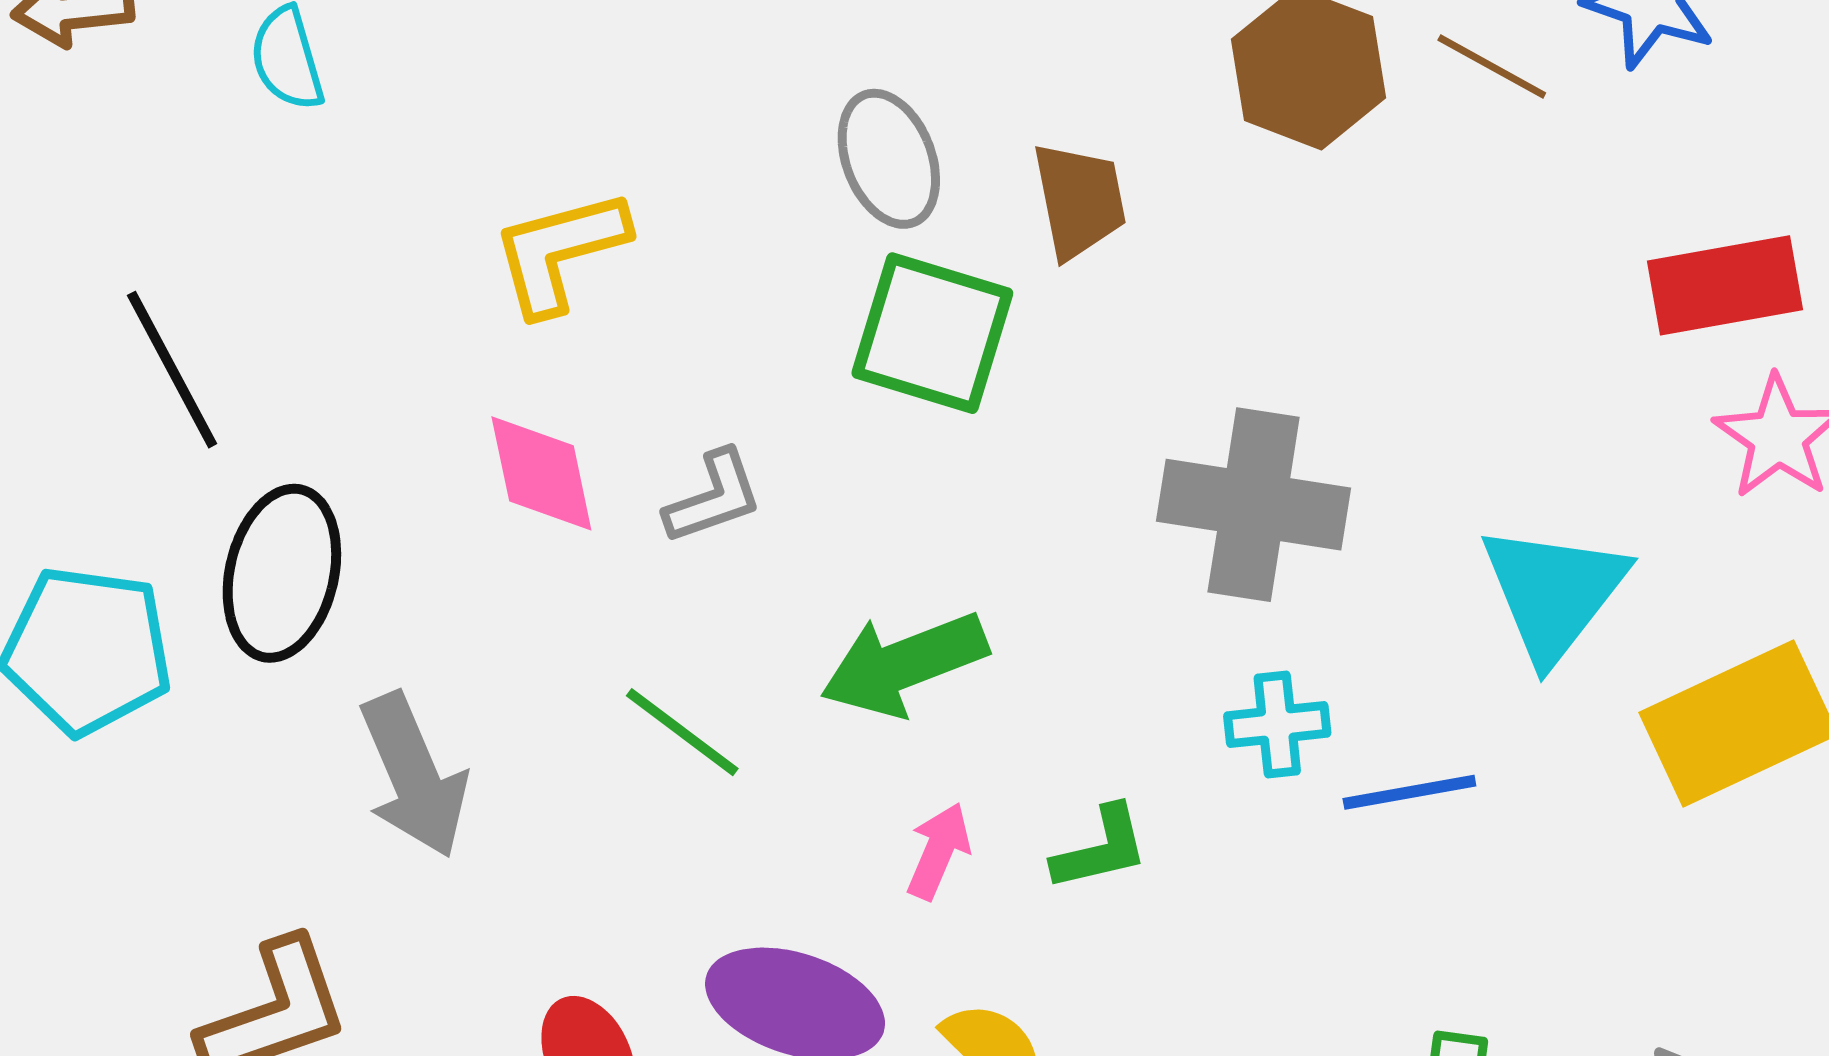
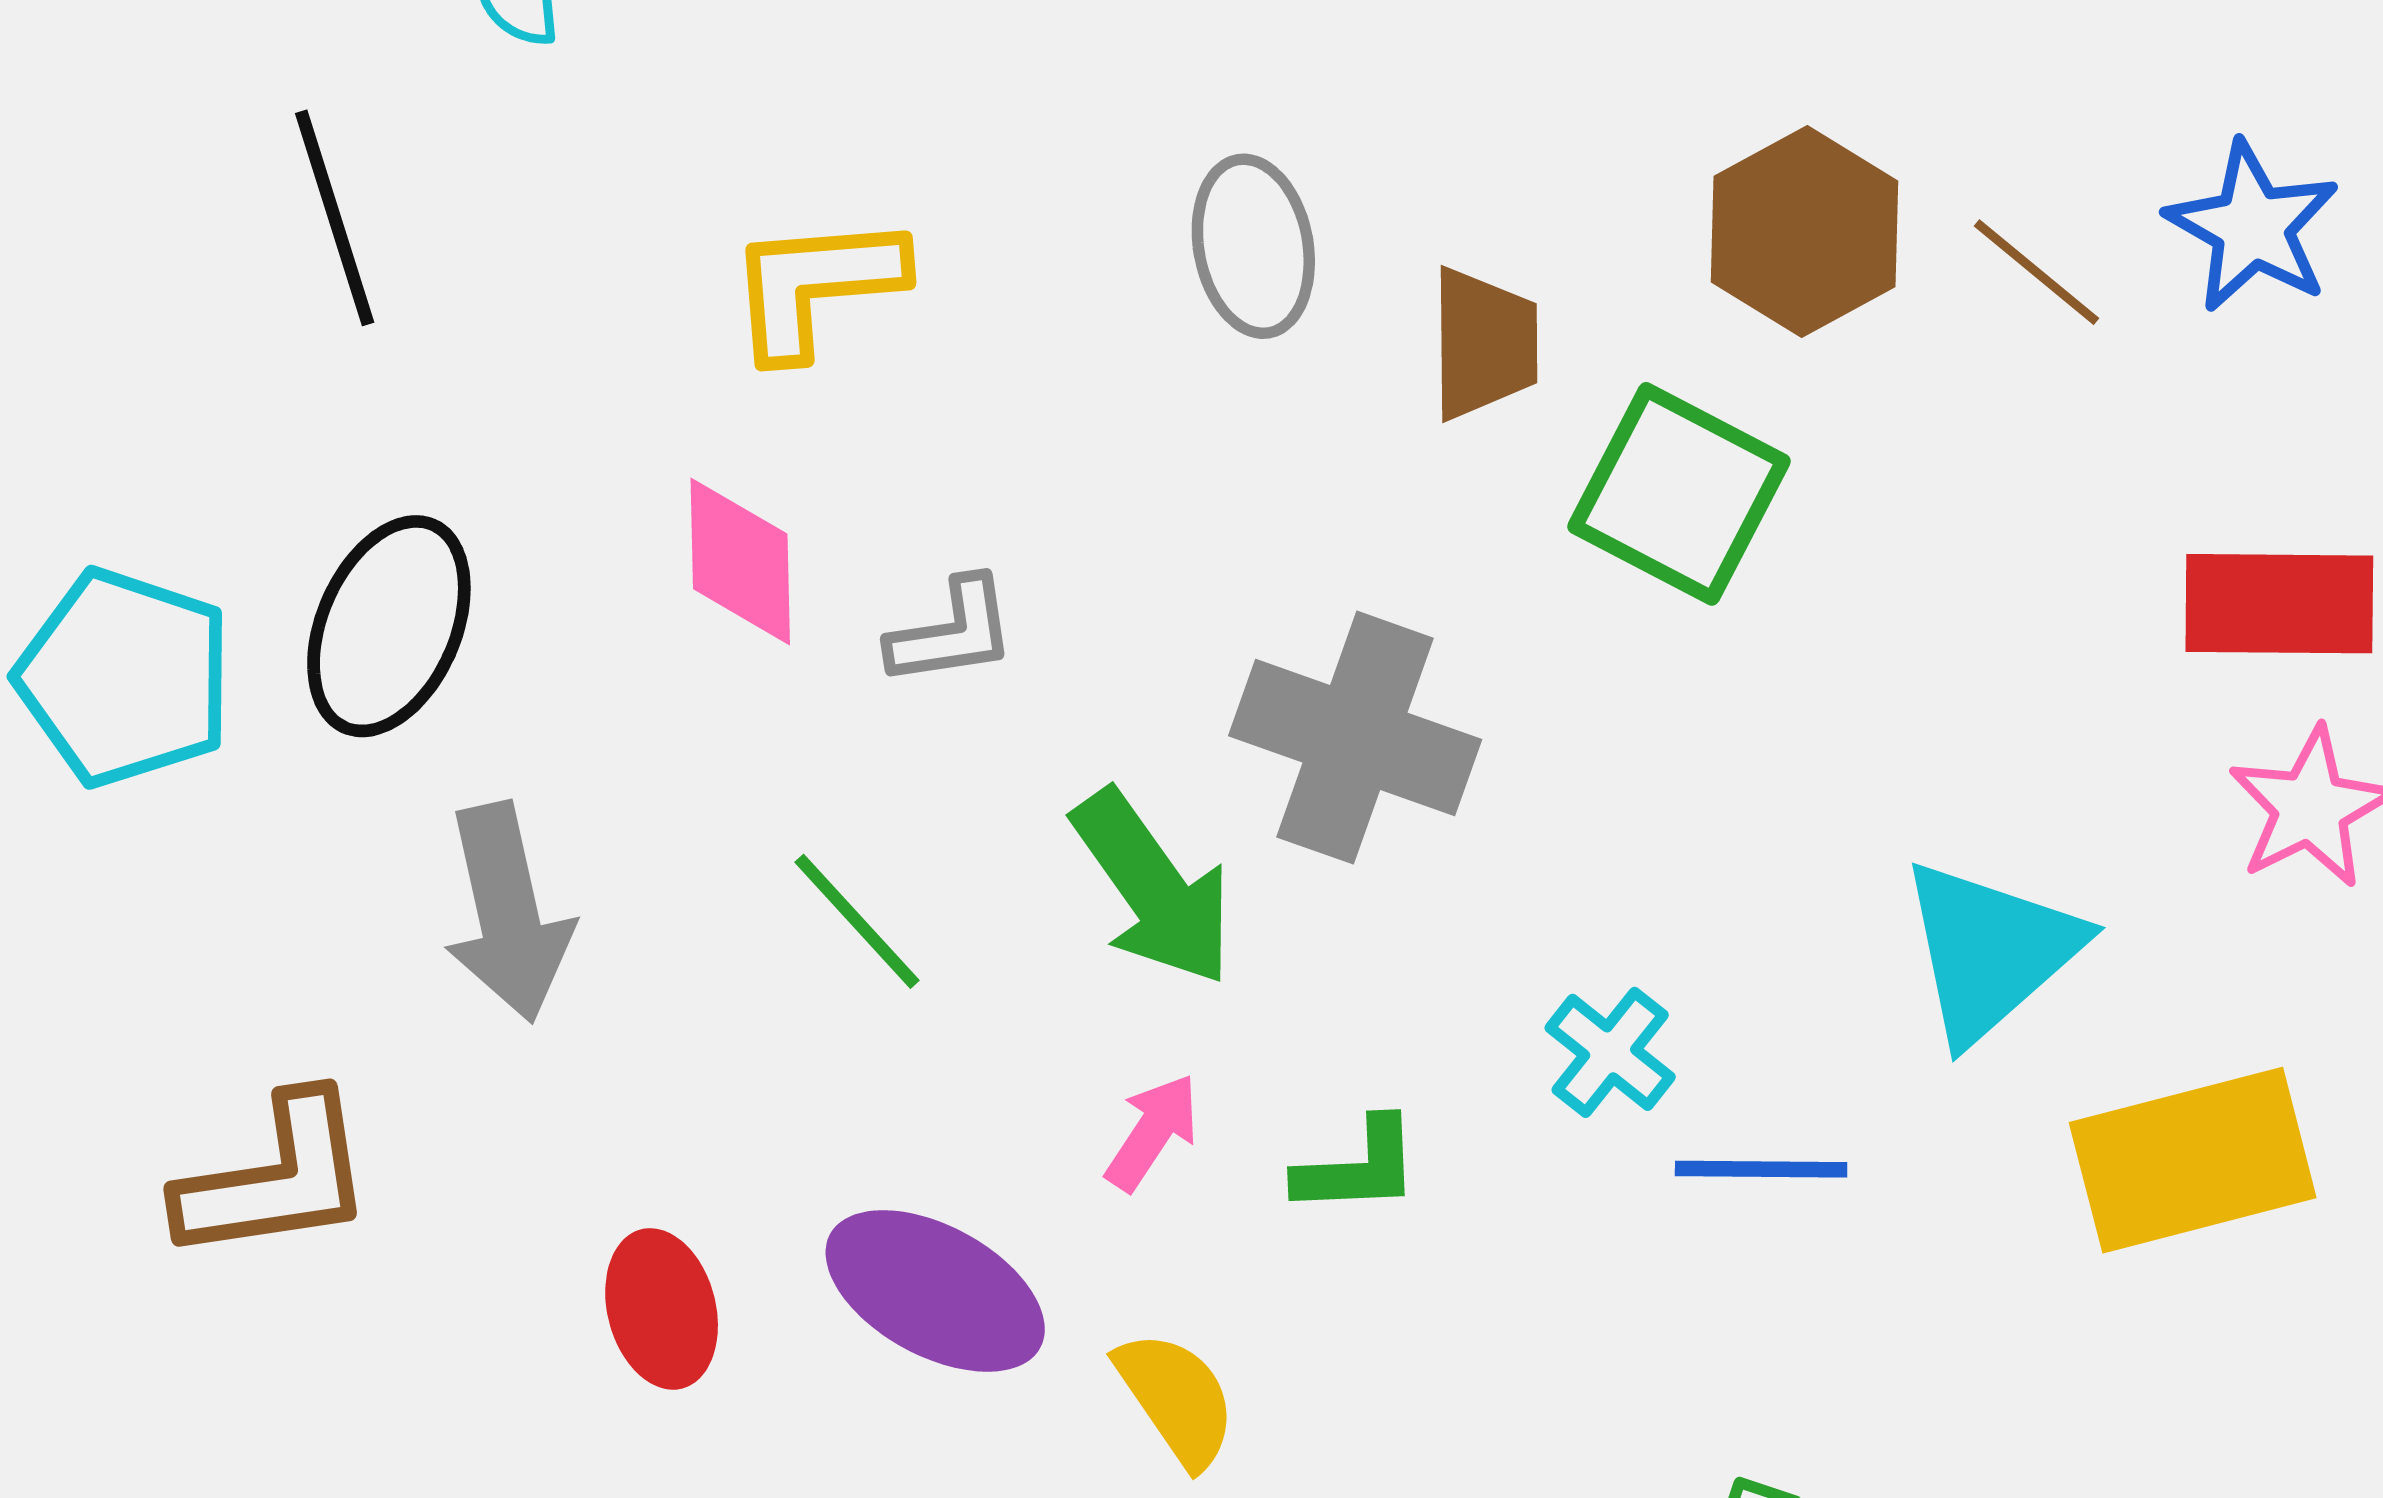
green square: (932, 333) -> (1679, 494), moved
black line: (172, 370) -> (335, 218), moved
gray cross: (1254, 505) -> (1355, 738), moved
green arrow: (904, 664) -> (1153, 888), turned -115
cyan cross: (1277, 724) -> (1610, 1052), turned 34

